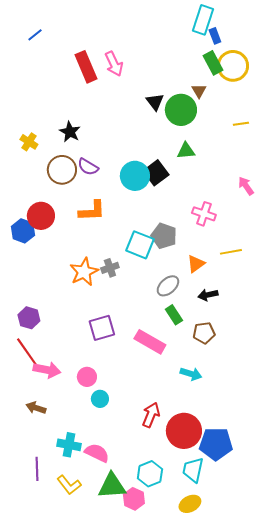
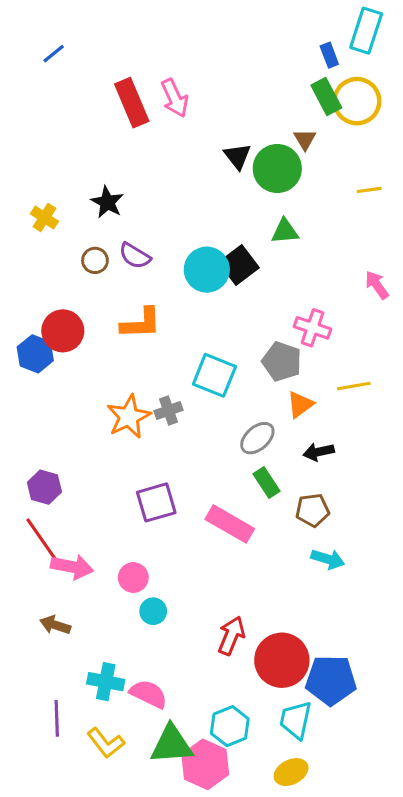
cyan rectangle: (203, 20) -> (366, 31), moved
brown circle: (62, 170) -> (95, 260), size x0.6
gray pentagon: (164, 236) -> (282, 362), moved
cyan arrow: (191, 374) -> (328, 559), moved
pink hexagon: (134, 499) -> (205, 764), size x1.4

